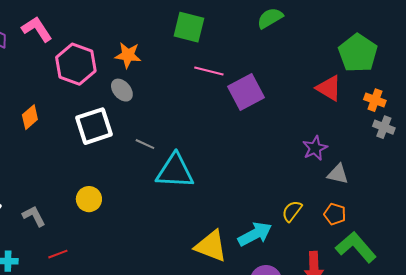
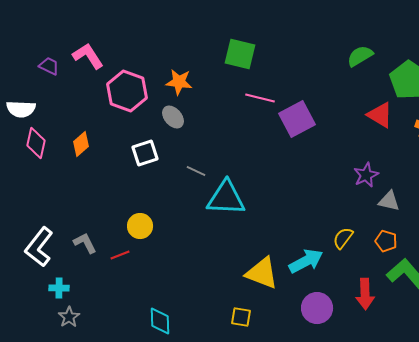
green semicircle: (270, 18) -> (360, 56), moved
white square: (94, 126) -> (145, 153), size x0.7
red line: (58, 254) -> (120, 255), moved

